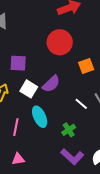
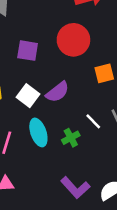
purple square: (18, 63) -> (28, 51), moved
green cross: (69, 130) -> (71, 138), moved

